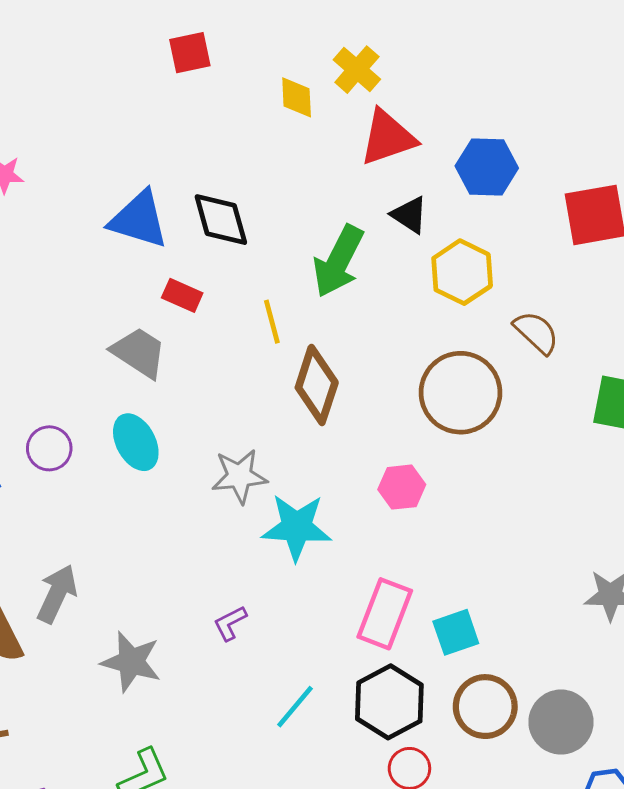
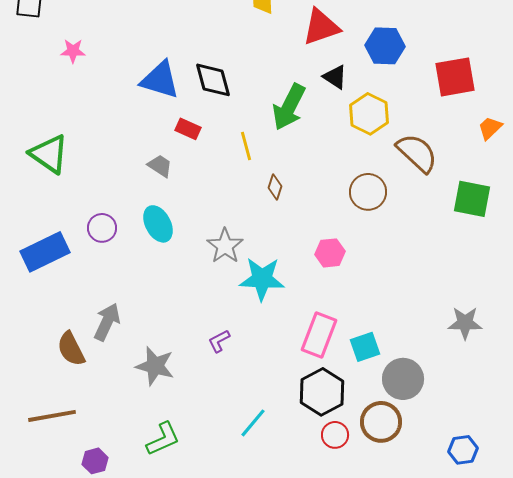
brown semicircle: (536, 332) -> (417, 153), size x1.4
gray trapezoid: (139, 353) -> (160, 166), size x0.7
brown diamond: (317, 385) -> (275, 187), size x0.5
brown circle: (460, 393) -> (368, 192), size x0.7
gray star: (239, 476) -> (225, 246), turned -30
cyan line: (295, 707) -> (253, 423), moved
brown circle: (485, 707) -> (381, 422), moved
gray circle: (561, 722) -> (403, 379), moved

